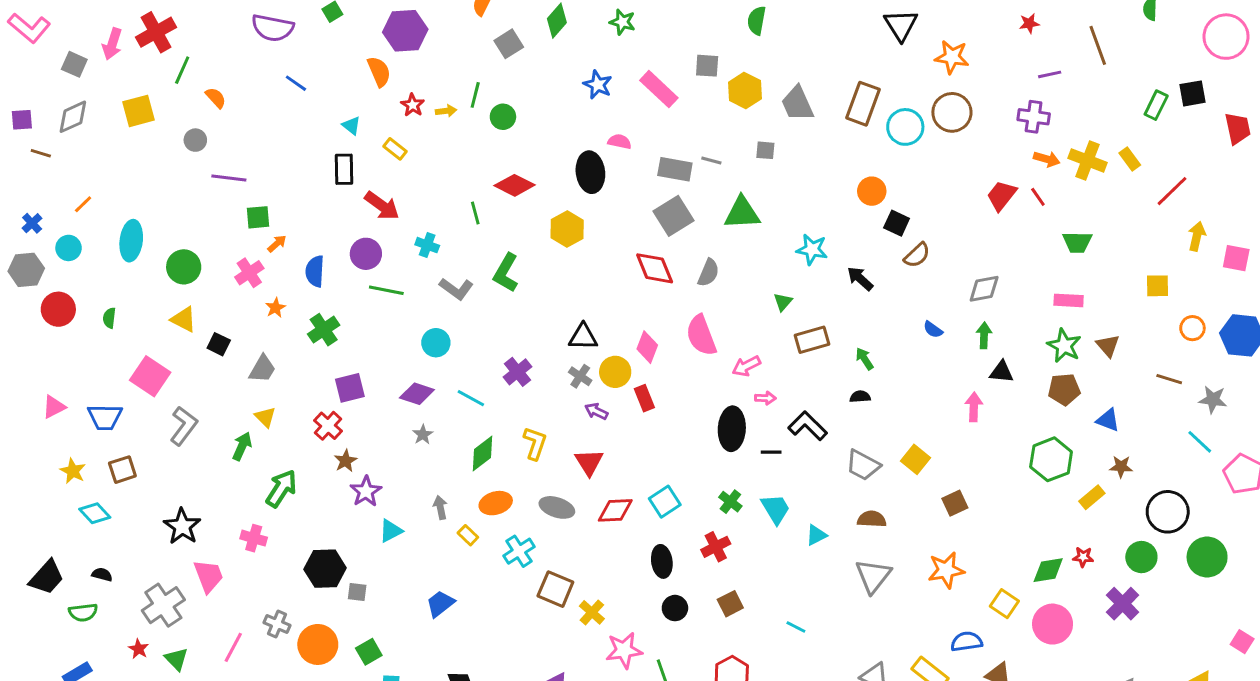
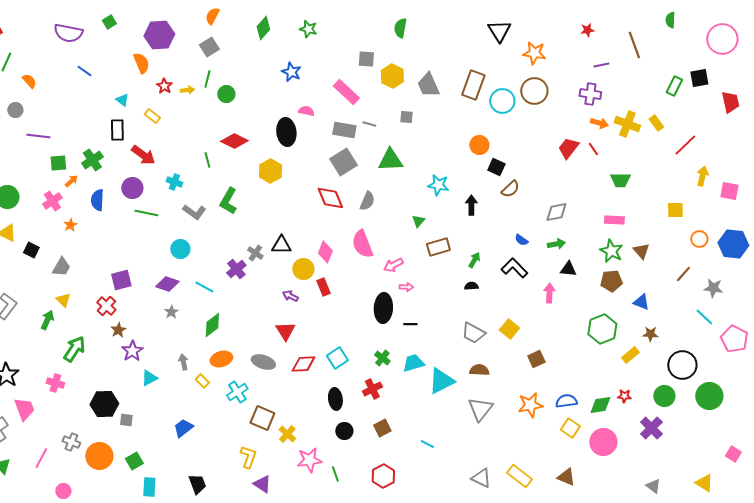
gray square: (509, 44) -> (209, 47), moved
pink rectangle: (659, 89) -> (346, 92), moved
black arrow: (860, 279) -> (471, 205), turned 48
green cross: (324, 330) -> (92, 160), moved
green arrow: (984, 335) -> (556, 244), turned 78
green arrow: (864, 359) -> (474, 260), turned 63
gray cross: (580, 376) -> (255, 253), moved
brown line: (1169, 379) -> (683, 274), turned -66
black L-shape: (808, 426) -> (514, 268), moved
yellow L-shape: (535, 443) -> (248, 457), moved
cyan trapezoid: (776, 509) -> (413, 363), turned -75
cyan triangle: (816, 535) -> (441, 381), size x1.8
blue semicircle: (967, 642) -> (566, 401), moved

